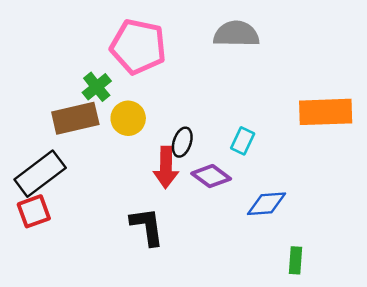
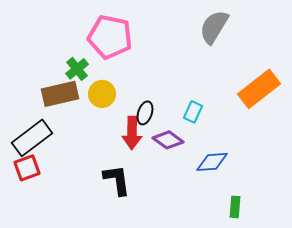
gray semicircle: (236, 34) -> (214, 27), moved, turned -60
orange rectangle: (326, 112) -> (259, 89), turned -36

